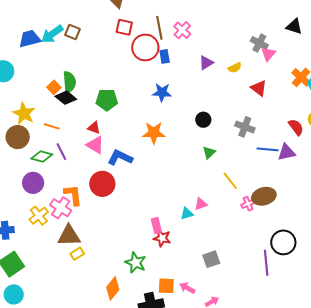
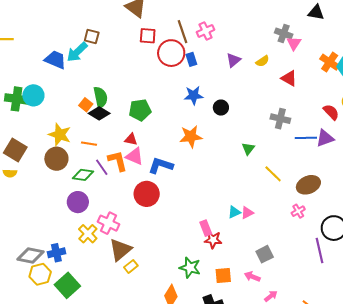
pink cross: (182, 30) -> (206, 31), turned 30
brown square: (72, 32) -> (92, 37), moved
blue trapezoid: (30, 39) -> (55, 60), turned 45
black circle: (203, 120) -> (221, 108), moved
orange L-shape: (73, 195) -> (118, 161), moved
pink triangle: (201, 204) -> (247, 213), moved
pink cross: (248, 204) -> (298, 211), moved
brown triangle: (69, 236) -> (120, 250), turned -30
orange square: (166, 286) -> (223, 276), moved
pink arrow: (187, 288) -> (252, 277), moved

